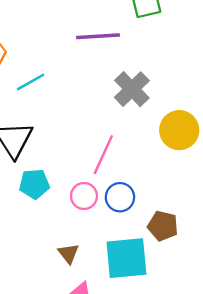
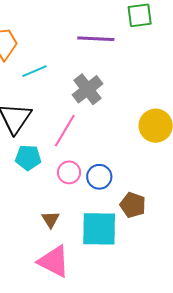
gray cross: (132, 89) -> (88, 89), moved
pink line: (103, 155) -> (65, 131), moved

